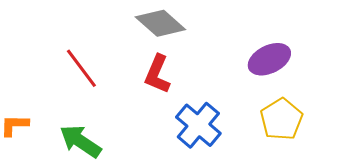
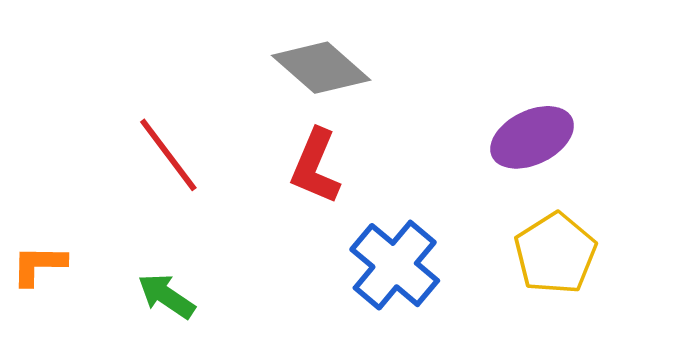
green arrow: (80, 141) -> (166, 296), size x0.7

